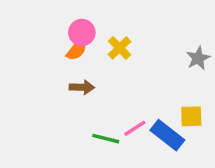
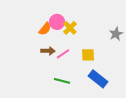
pink circle: (82, 33) -> (57, 22), moved
yellow square: (191, 116) -> (88, 55), moved
pink line: (135, 128) -> (63, 54), moved

